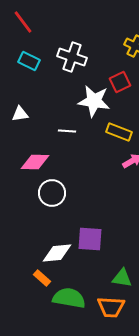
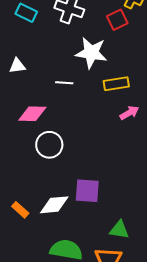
red square: (120, 82) -> (117, 20), moved
yellow rectangle: (119, 132) -> (116, 84), turned -30
orange rectangle: (42, 278) -> (20, 210), moved

